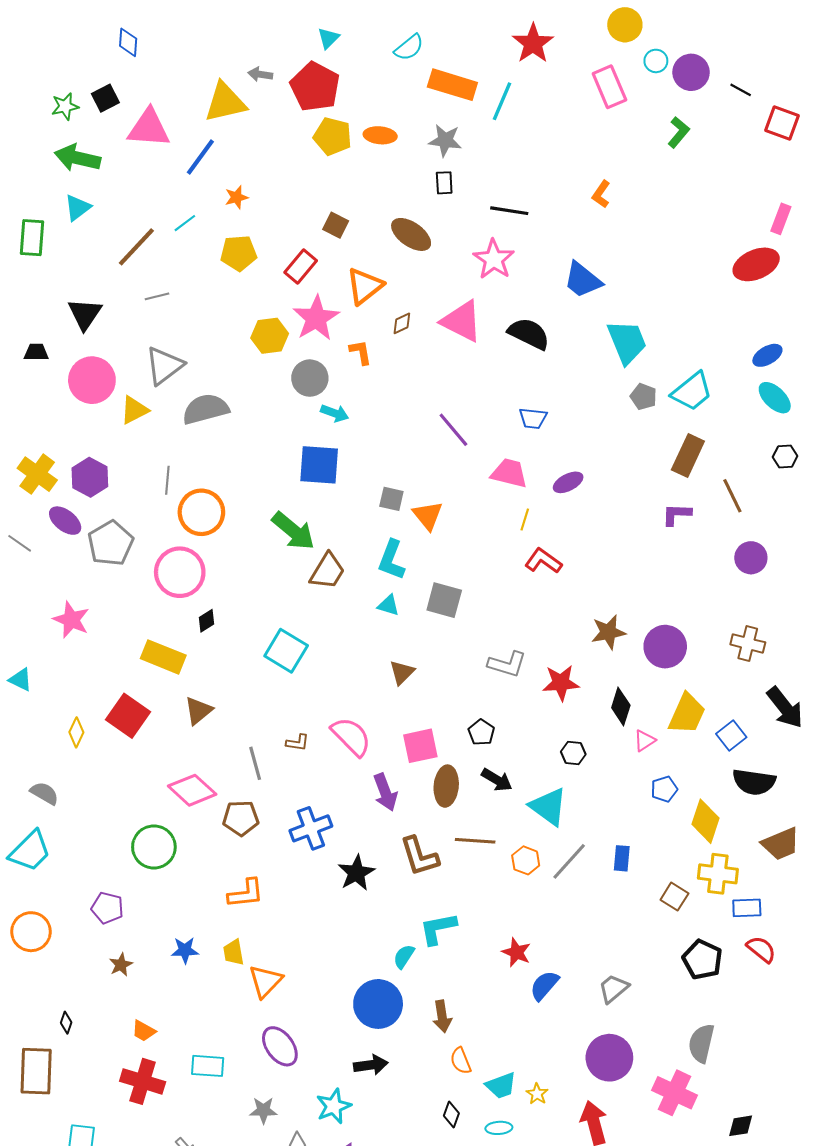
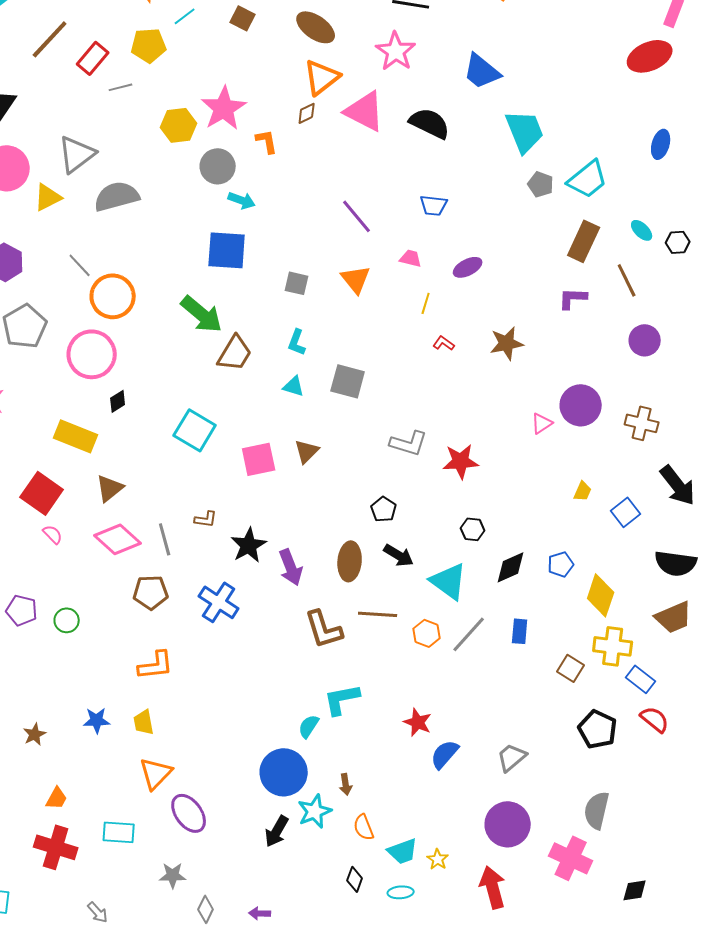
cyan line: (185, 223) -> (185, 16), moved
red rectangle: (301, 266) -> (93, 58), moved
orange triangle: (365, 286) -> (322, 77), moved
gray line: (157, 296) -> (121, 87), moved
blue ellipse: (767, 355) -> (661, 144), turned -44
cyan ellipse: (775, 398) -> (642, 230), moved, size x0.7
pink trapezoid: (509, 473) -> (411, 258), size x0.6
gray line: (167, 480) -> (80, 265), turned -48
orange triangle: (428, 515) -> (356, 279), moved
cyan L-shape: (391, 560) -> (297, 342), size x0.7
red L-shape: (543, 561) -> (444, 343), size x0.6
brown star: (608, 632) -> (507, 343), moved
purple circle: (665, 647) -> (581, 405), moved
black diamond: (621, 707) -> (511, 567), moved, turned 48
yellow trapezoid: (687, 714) -> (583, 491), size x0.5
pink semicircle: (351, 736) -> (53, 534), moved, size x0.5
pink triangle: (645, 741) -> (542, 423), moved
pink square: (420, 746) -> (259, 459), moved
black semicircle: (754, 782) -> (676, 563), moved
pink diamond: (192, 790) -> (118, 539), moved
blue cross: (311, 828) -> (219, 602), turned -36
green circle: (154, 847) -> (67, 620), size x0.6
black star: (356, 873) -> (249, 545), moved
purple pentagon: (107, 908) -> (22, 610), moved
blue rectangle: (747, 908) -> (641, 679), turned 40
orange triangle: (265, 981) -> (156, 773), moved
brown arrow: (442, 1016) -> (346, 784), size x0.7
orange trapezoid: (144, 1031) -> (57, 798), turned -90
black arrow: (371, 1065) -> (277, 831), turned 128
cyan star: (334, 1106) -> (315, 811), moved

